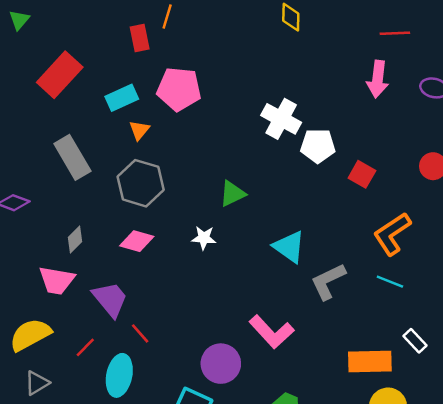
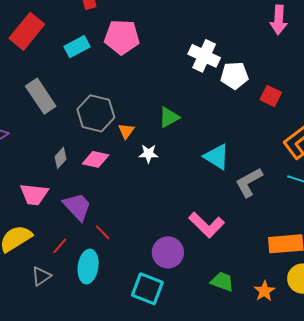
orange triangle: (139, 130) -> (126, 131), moved
gray diamond: (75, 240) -> (61, 158), moved
gray triangle: (37, 383) -> (41, 276), moved

